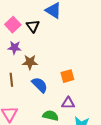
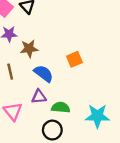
purple triangle: (68, 103) -> (39, 97), moved

